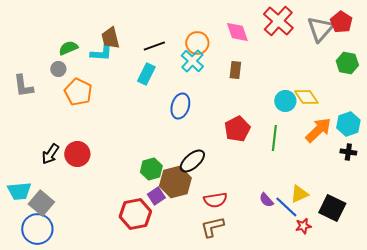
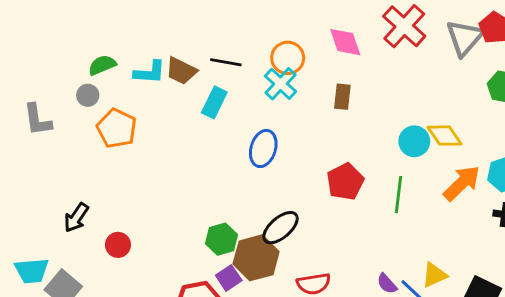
brown trapezoid: (110, 38) -> (181, 71), moved, turned -50
black line: (154, 46) -> (226, 62), turned 30
red circle: (77, 154) -> (118, 245), moved, size x0.7

